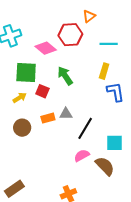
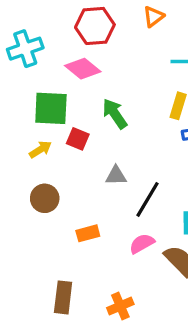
red hexagon: (70, 35) -> (95, 26), moved
orange rectangle: (48, 118) -> (88, 233), moved
brown rectangle: (14, 189) -> (63, 297), moved, turned -48

